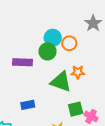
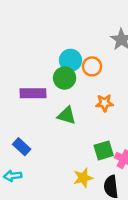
green triangle: (61, 82) -> (67, 115), moved, size x0.7
blue rectangle: (28, 105) -> (22, 147), moved, turned 56

